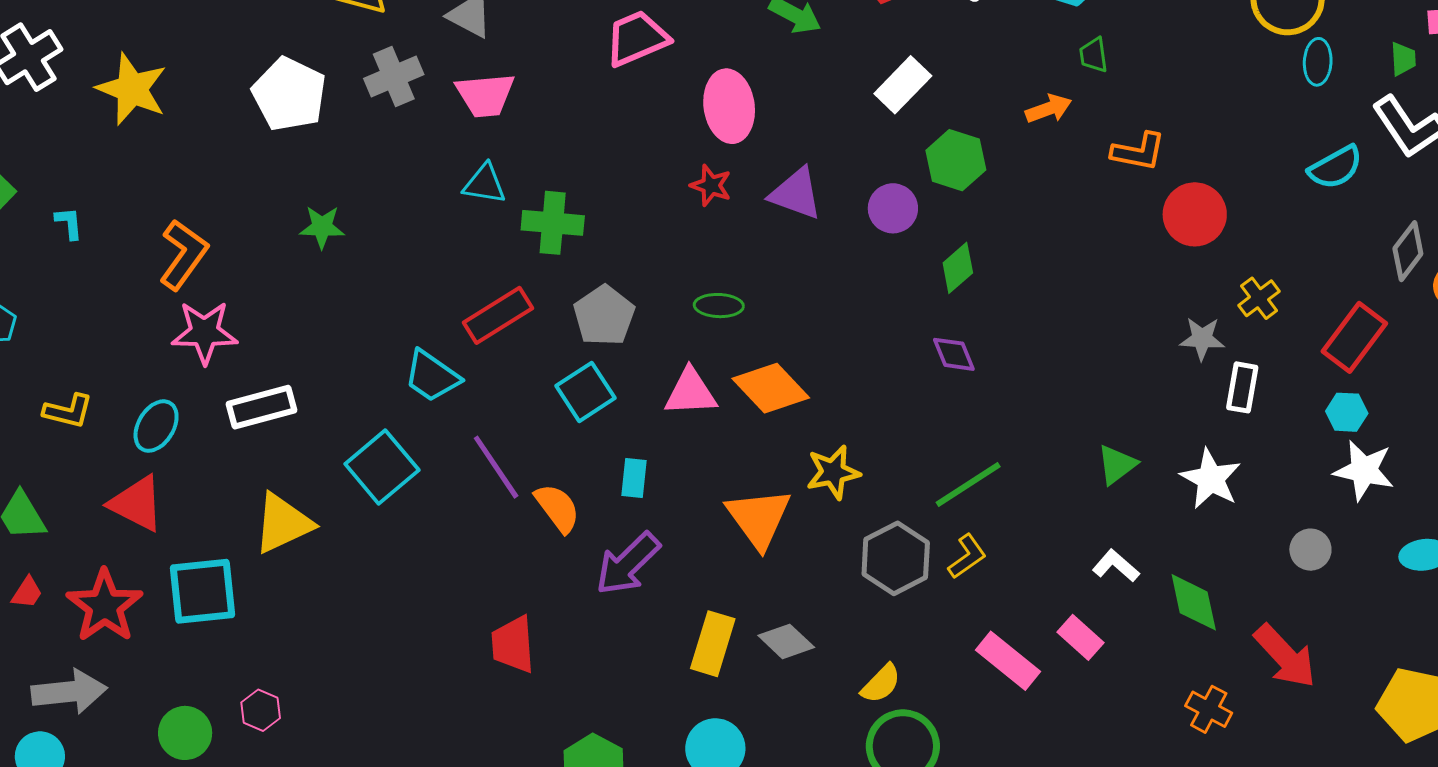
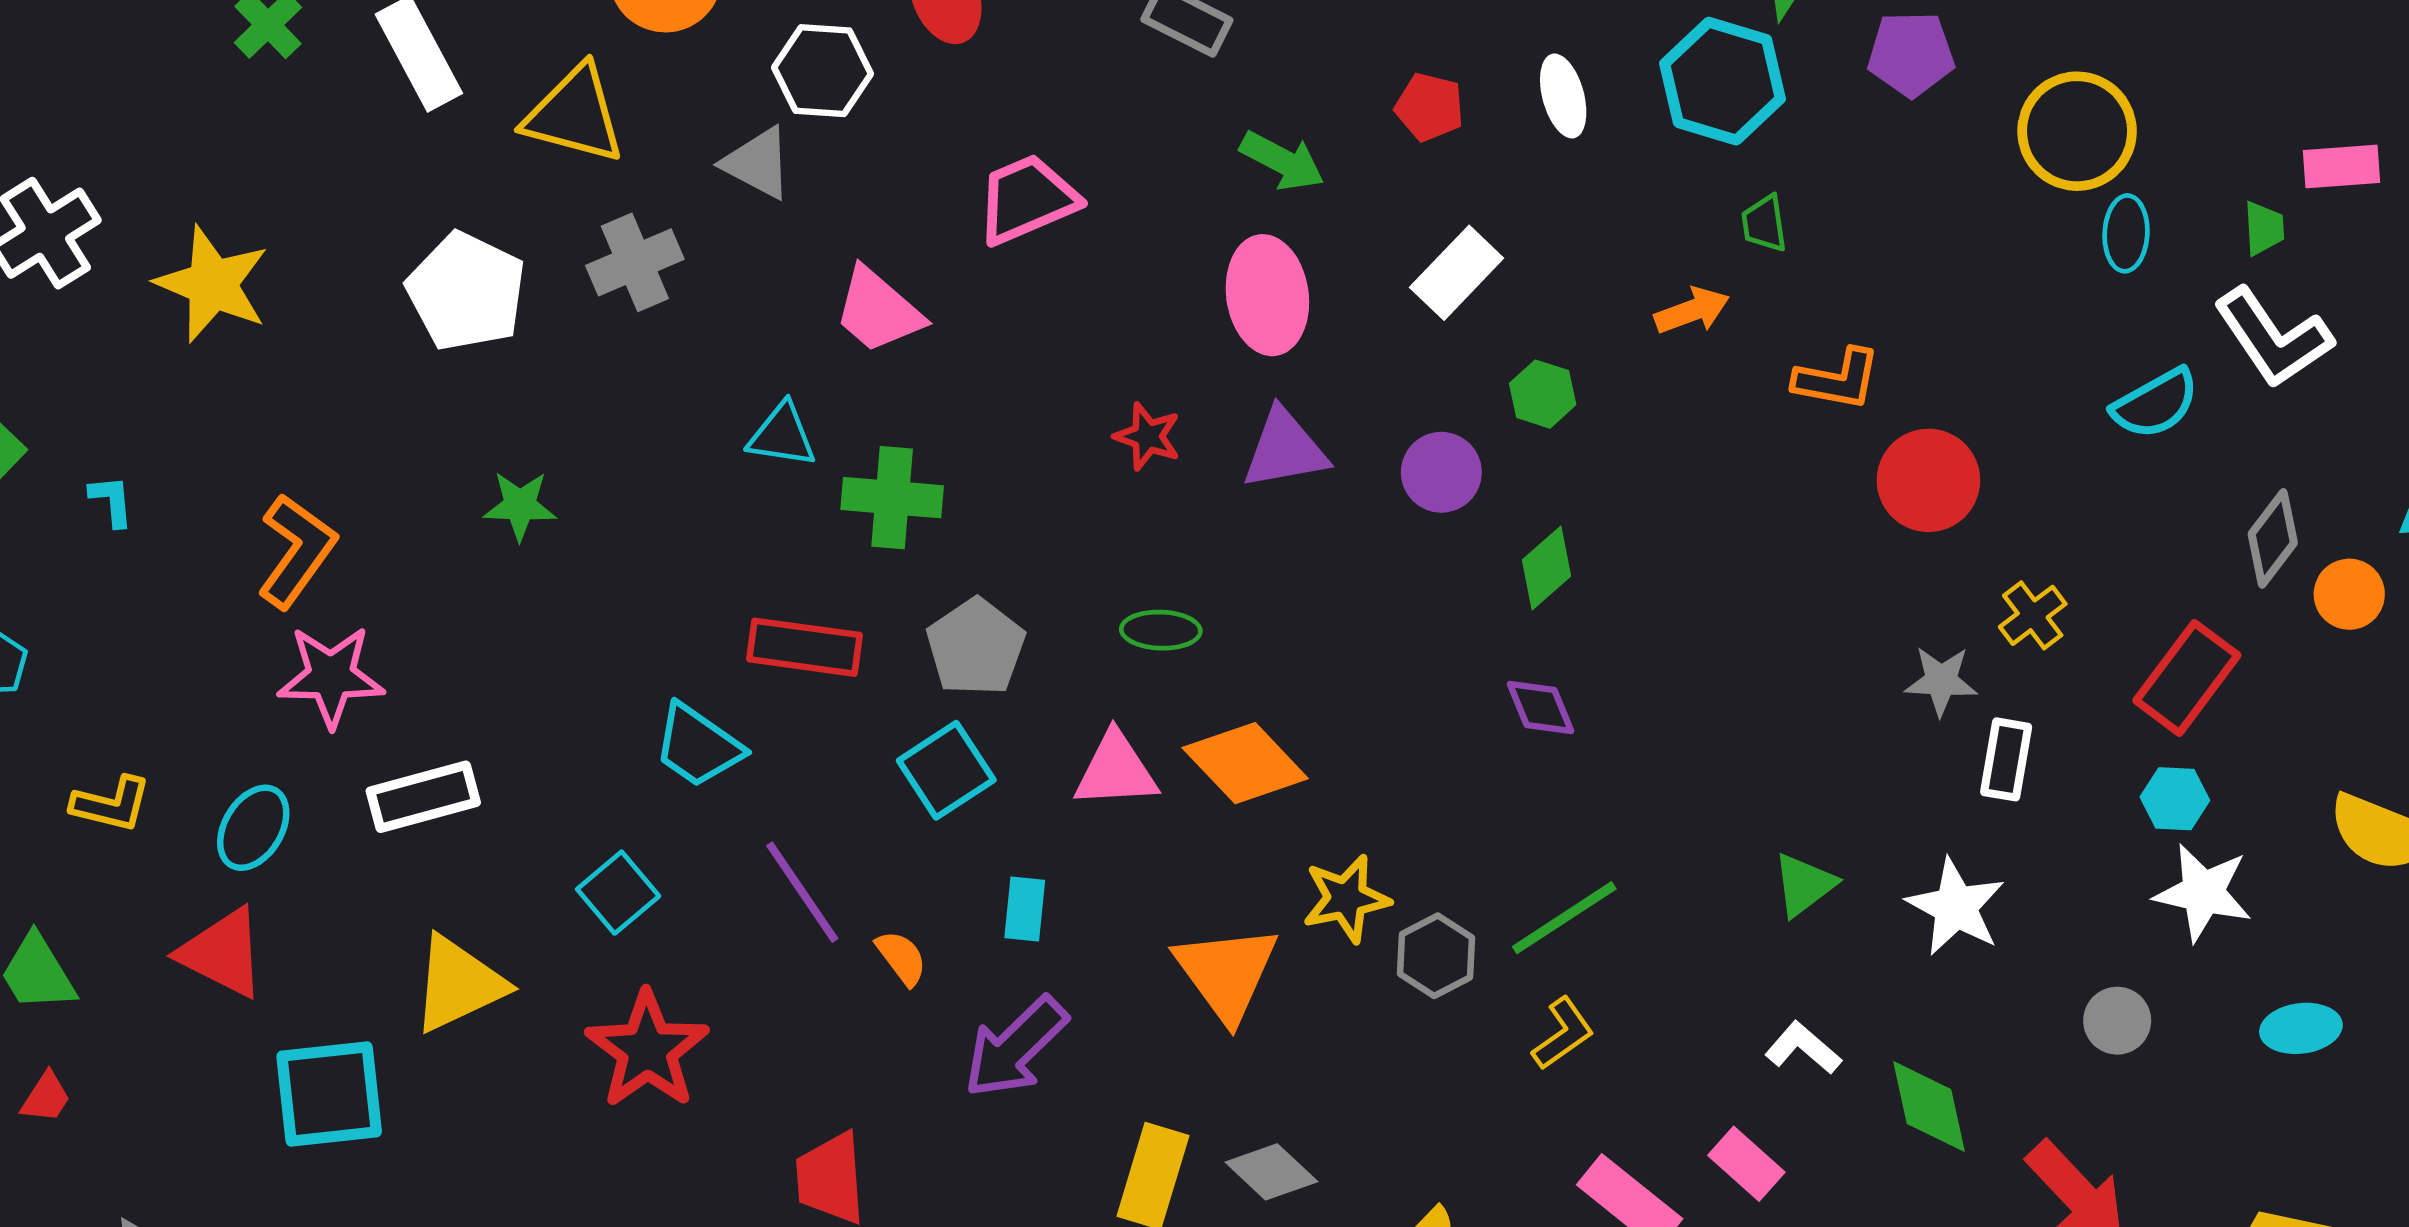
pink trapezoid: (485, 95) -> (878, 310), moved, turned 46
pink ellipse: (729, 106) -> (1267, 295), moved
green hexagon: (956, 160) -> (1543, 394), size x0.7
purple triangle: (796, 194) -> (1285, 449), turned -30
red rectangle: (498, 315) -> (804, 647), turned 40
cyan square: (382, 467) -> (618, 893), size x0.7
orange semicircle: (557, 508) -> (901, 958), size x0.7
gray hexagon: (896, 558) -> (1436, 956), moved, size x0.7
red star: (105, 606) -> (647, 1050), moved

